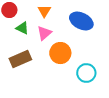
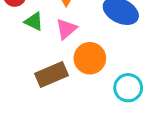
brown rectangle: (20, 59) -> (52, 74), moved

